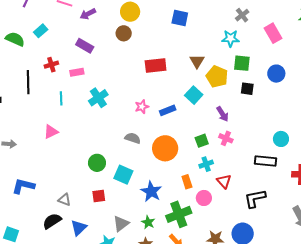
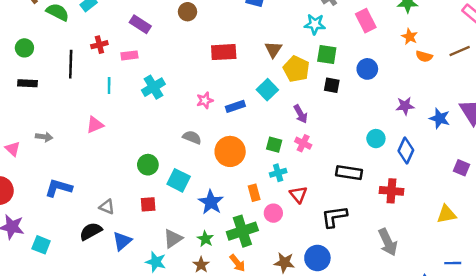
cyan circle: (281, 139) -> (376, 139), moved
green square: (202, 141) -> (274, 145), turned 32

